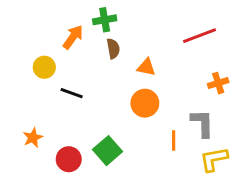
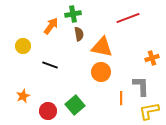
red line: (199, 36) -> (128, 18), moved
yellow circle: (44, 67) -> (23, 46), moved
orange triangle: (146, 67) -> (102, 47), size x1.6

